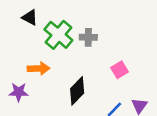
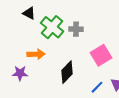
pink square: (119, 70) -> (101, 55), size x1.5

